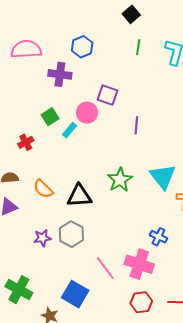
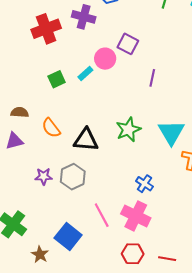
green square: (50, 117) -> (57, 79), moved
red cross: (26, 142) -> (46, 29), moved, size x1.8
blue cross: (158, 237) -> (144, 184), moved

